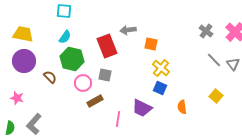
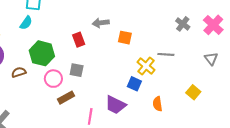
cyan semicircle: (65, 37) -> (26, 23), moved
red rectangle: (107, 46) -> (79, 40), size x0.6
gray line: (214, 60) -> (166, 54), moved, turned -42
yellow cross: (161, 68) -> (146, 66), moved
brown semicircle: (50, 77) -> (19, 72), turned -64

